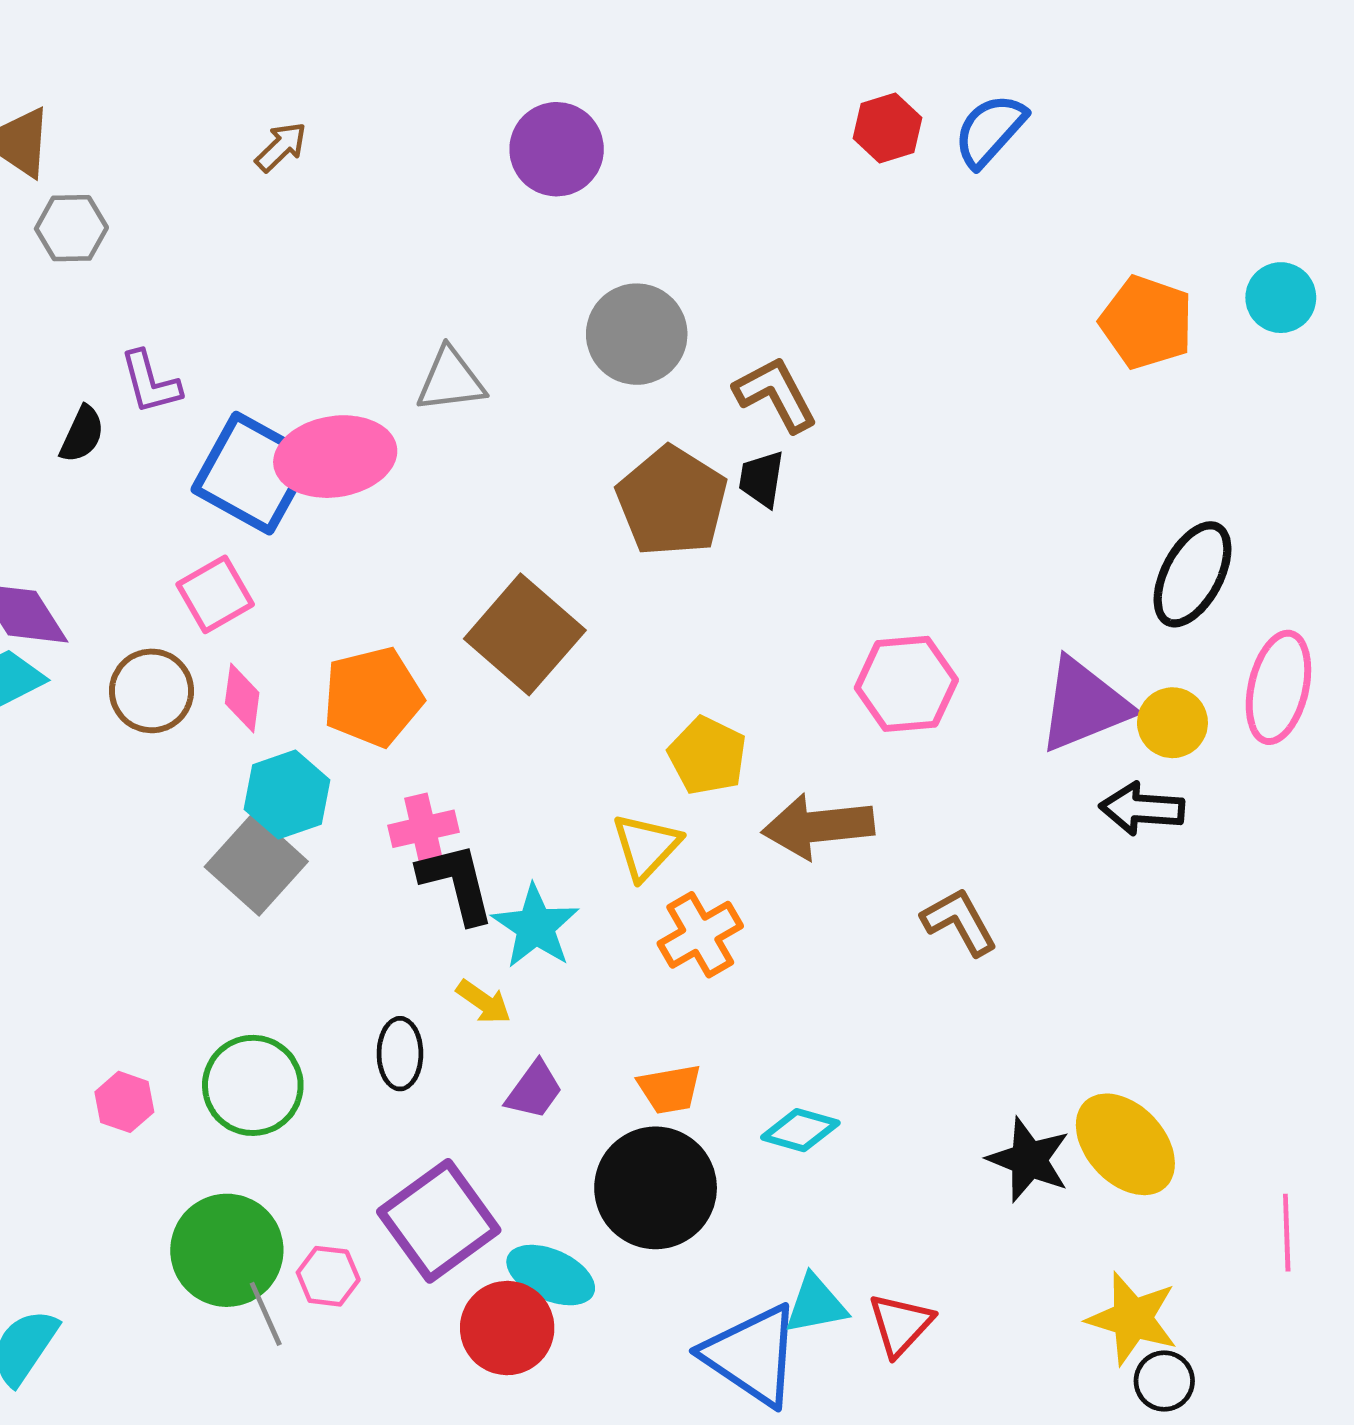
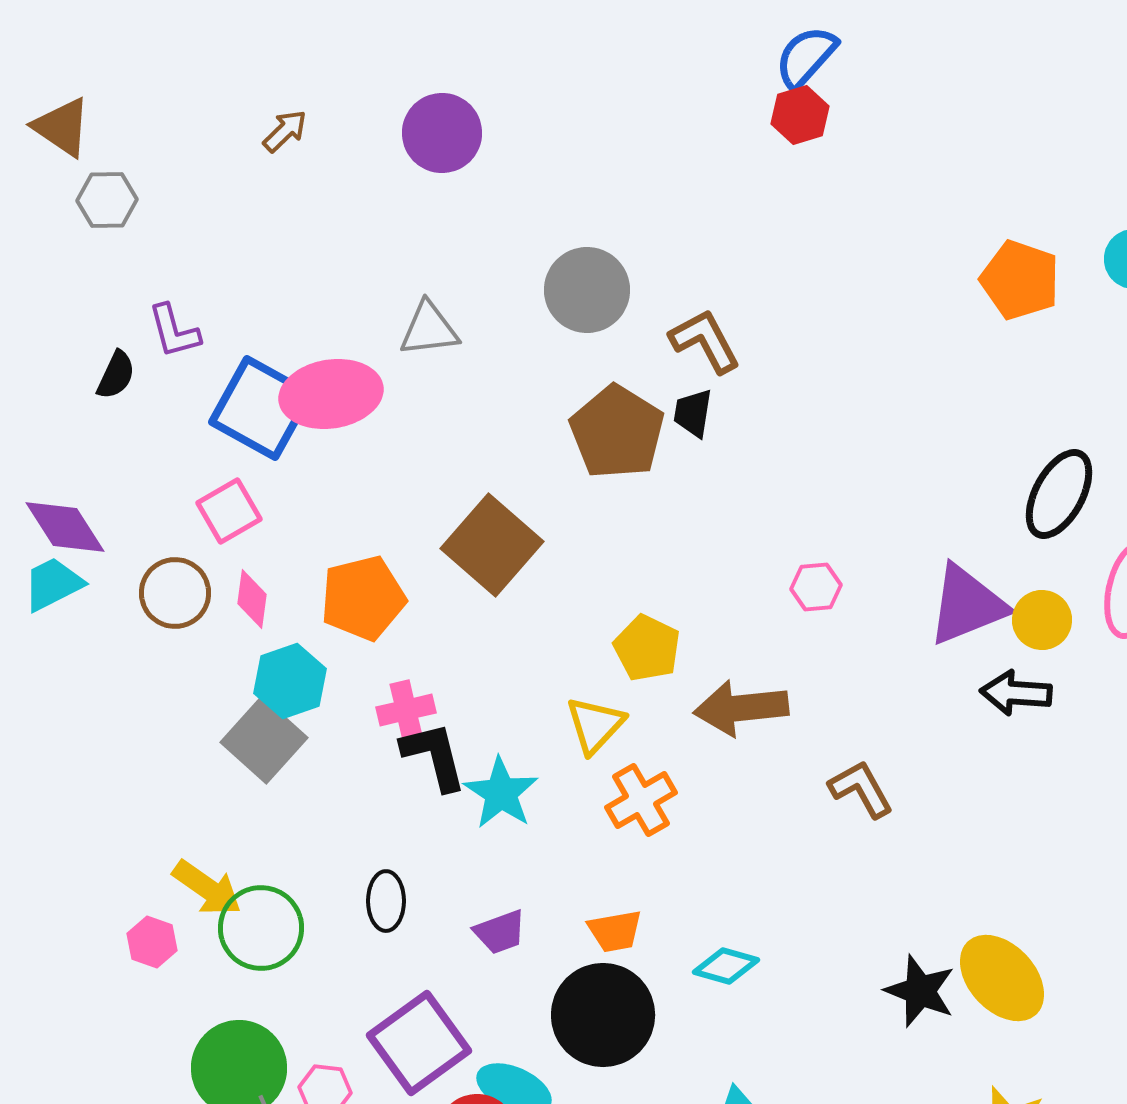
blue semicircle: (990, 130) -> (806, 57), moved
purple circle: (557, 149) -> (442, 133), moved
pink hexagon: (906, 684) -> (816, 587), size x0.6
yellow arrow: (484, 1002) -> (207, 888), moved, size x1.5
purple trapezoid: (534, 1090) -> (500, 932), turned 34

